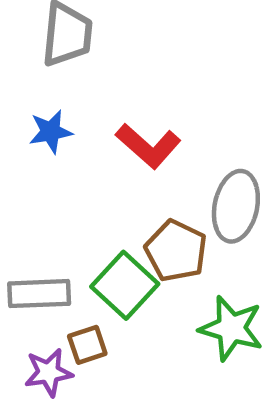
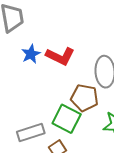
blue star: (51, 132) -> (31, 54), moved

